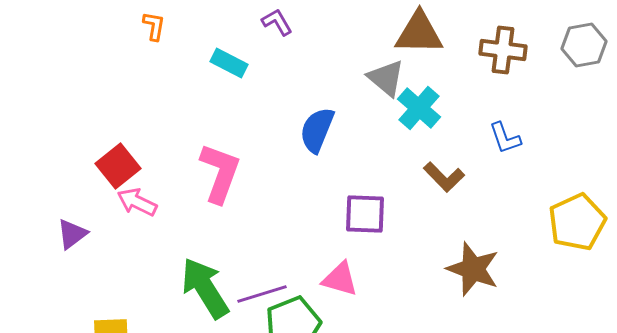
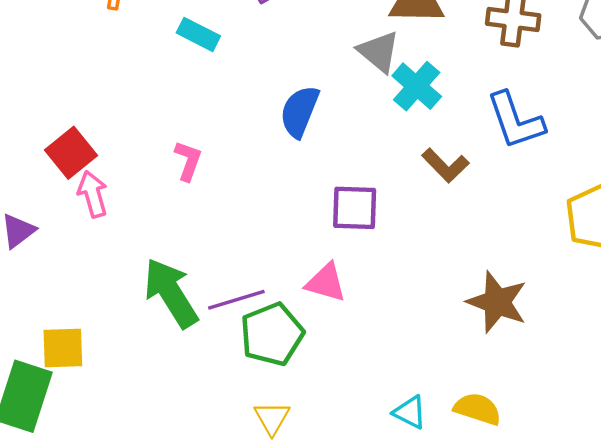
blue L-shape: (505, 138) -> (515, 121), size x1.6
pink L-shape: (220, 173) -> (188, 161), size x0.6
pink arrow: (137, 202) -> (93, 194), turned 48
brown star: (473, 269) -> (497, 302), moved

